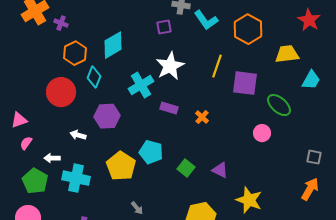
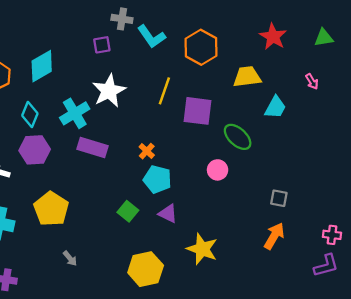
cyan diamond: (94, 77) -> (30, 114), moved
purple rectangle: (169, 108) -> (92, 148), moved, size x1.4
cyan pentagon: (151, 152) -> (157, 179), moved

